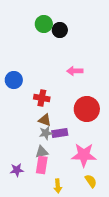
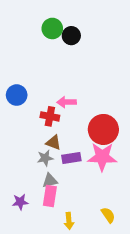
pink arrow: (75, 71) -> (67, 102), moved
gray star: (46, 133) -> (45, 158), moved
pink star: (84, 155) -> (102, 157), moved

